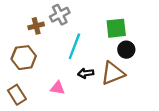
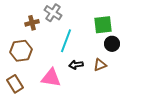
gray cross: (60, 15) -> (53, 13), turned -30
brown triangle: (113, 73) -> (100, 65), size x0.6
pink triangle: (58, 88) -> (51, 78), size x1.5

